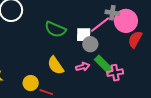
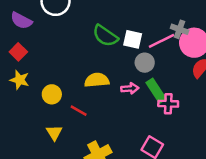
white square: (84, 35) -> (133, 39), moved
yellow semicircle: (56, 65) -> (97, 80), turned 108
yellow circle: (31, 83) -> (52, 94), moved

